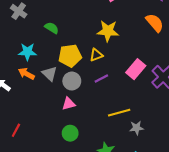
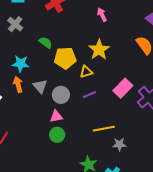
yellow star: (108, 31) -> (99, 50), turned 30
yellow pentagon: (70, 56) -> (65, 58), moved
orange arrow: (26, 74) -> (18, 84), turned 42
green circle: (70, 133) -> (57, 135), moved

